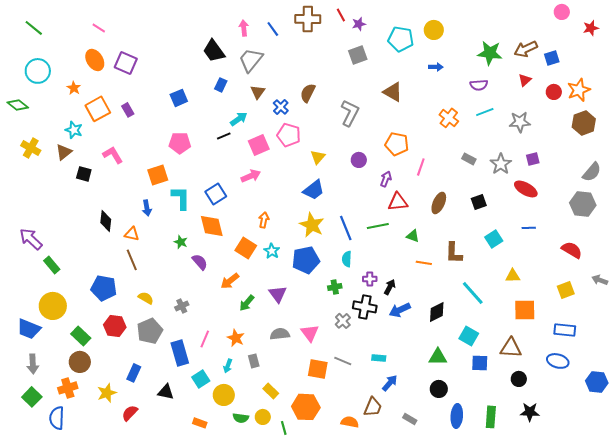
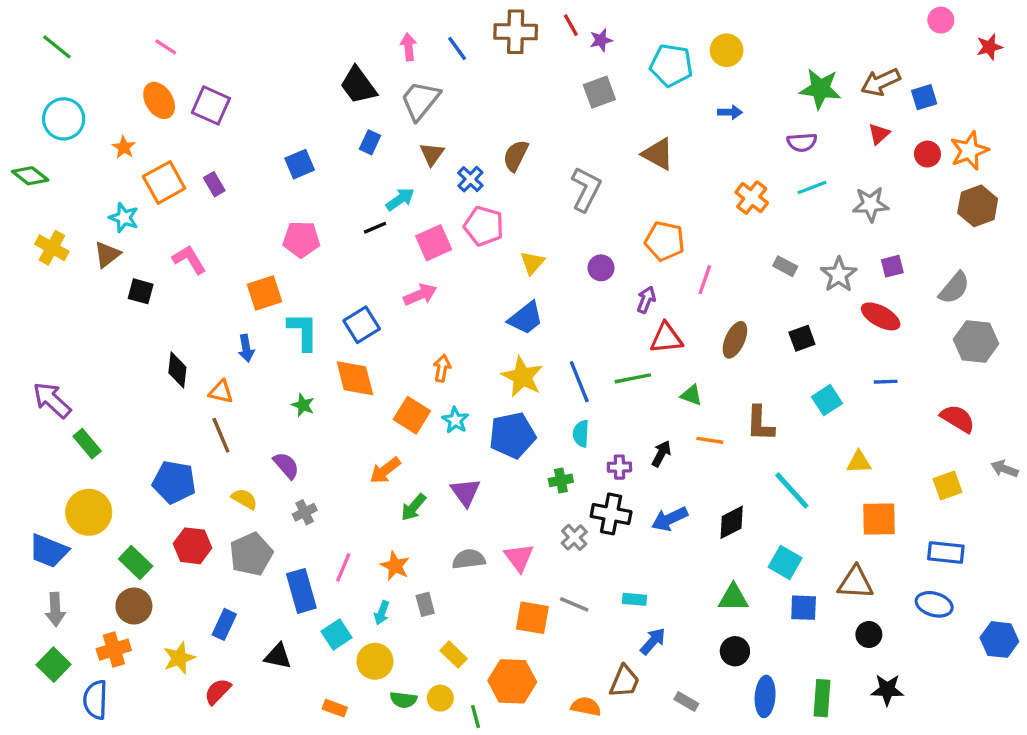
gray semicircle: (592, 172) -> (954, 288), moved
purple semicircle: (200, 262) -> (286, 465), moved
black arrow: (390, 287) -> (661, 454), moved

